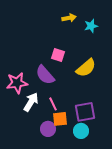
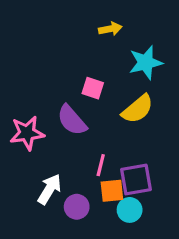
cyan star: (91, 26) -> (146, 63), moved, size x1.5
white arrow: (31, 102) -> (49, 189), moved
pink line: (53, 104) -> (101, 165), moved, turned 40
orange square: (60, 119) -> (112, 191), moved

